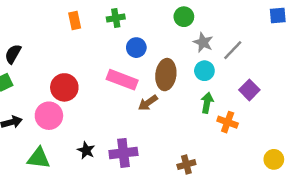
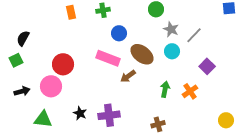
brown ellipse: (166, 75) -> (142, 54), turned -60
green arrow: (207, 103) -> (165, 89), moved
orange cross: (228, 122) -> (190, 91), turned 35

